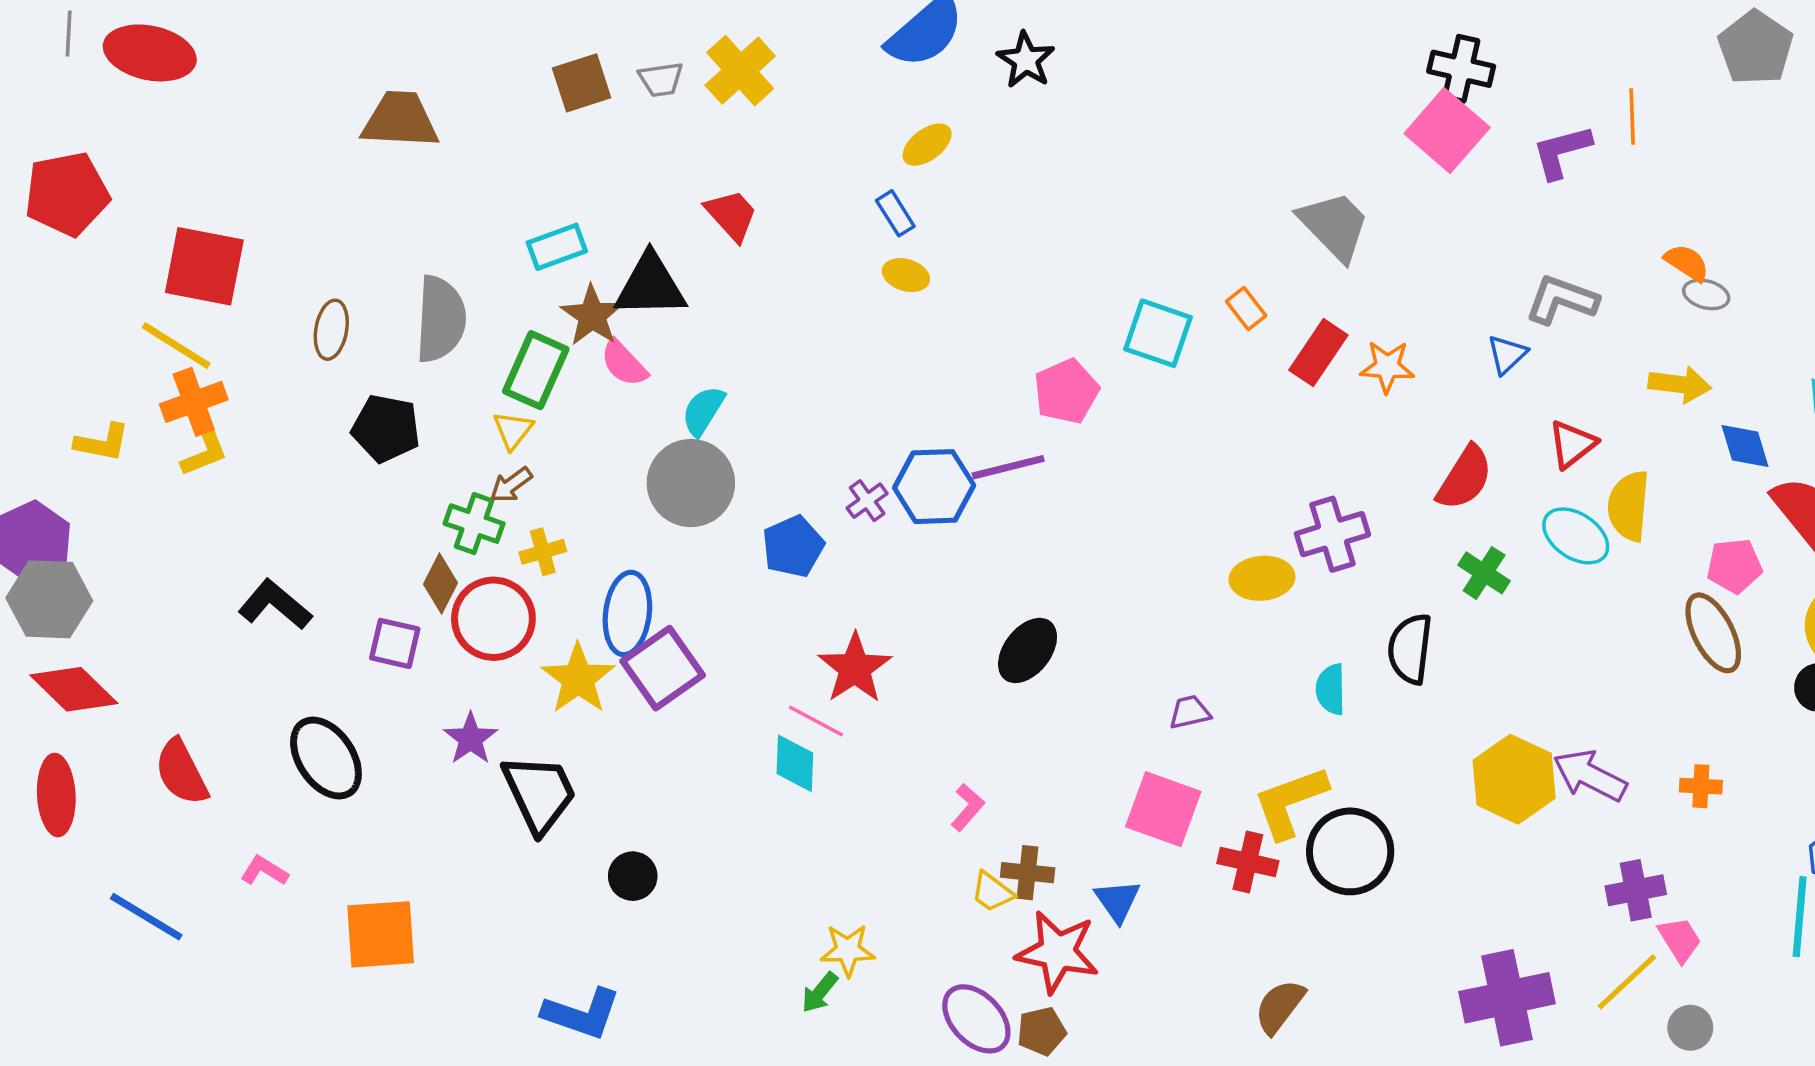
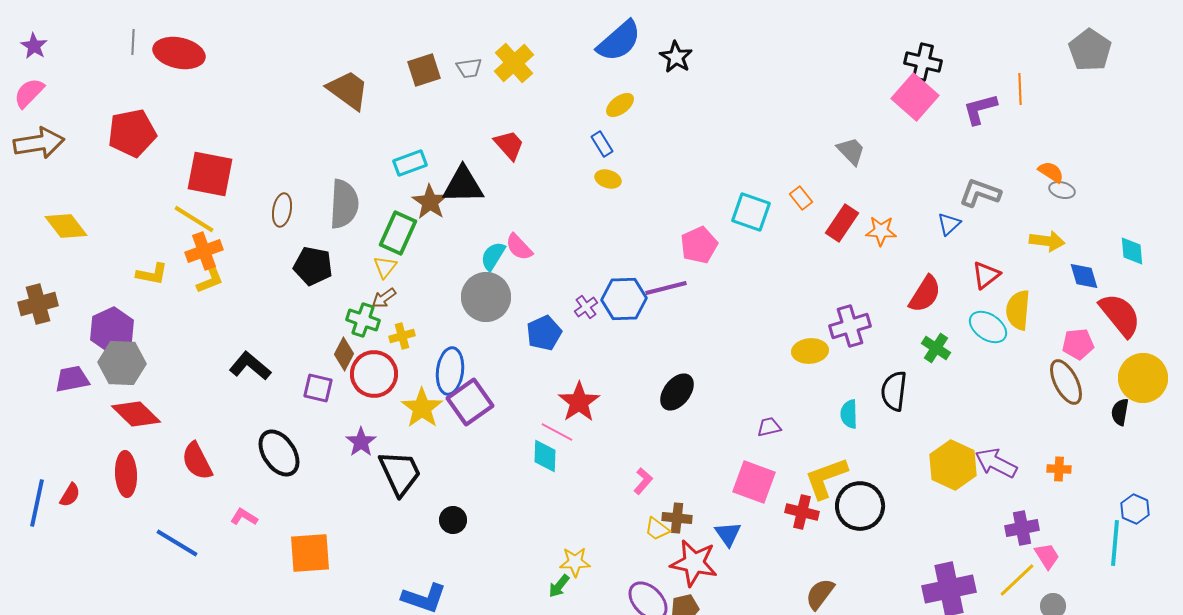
brown trapezoid: (400, 120) -> (348, 90), moved, turned 33
gray trapezoid: (1334, 226) -> (851, 151), size x0.7
pink semicircle: (624, 363) -> (519, 247), moved

